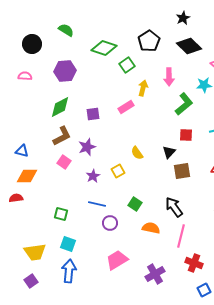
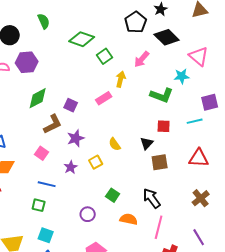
green semicircle: (66, 30) -> (44, 21), turned 35
black pentagon: (149, 41) -> (136, 22), moved
purple hexagon: (65, 71) -> (27, 62), moved
pink arrow: (169, 77) -> (142, 59), moved, turned 42
green L-shape: (184, 104) -> (162, 95), turned 60
purple square: (93, 114) -> (71, 105), turned 32
brown L-shape: (62, 136) -> (53, 124), moved
purple star: (87, 147) -> (76, 138), moved
blue line: (97, 204) -> (47, 184), moved

